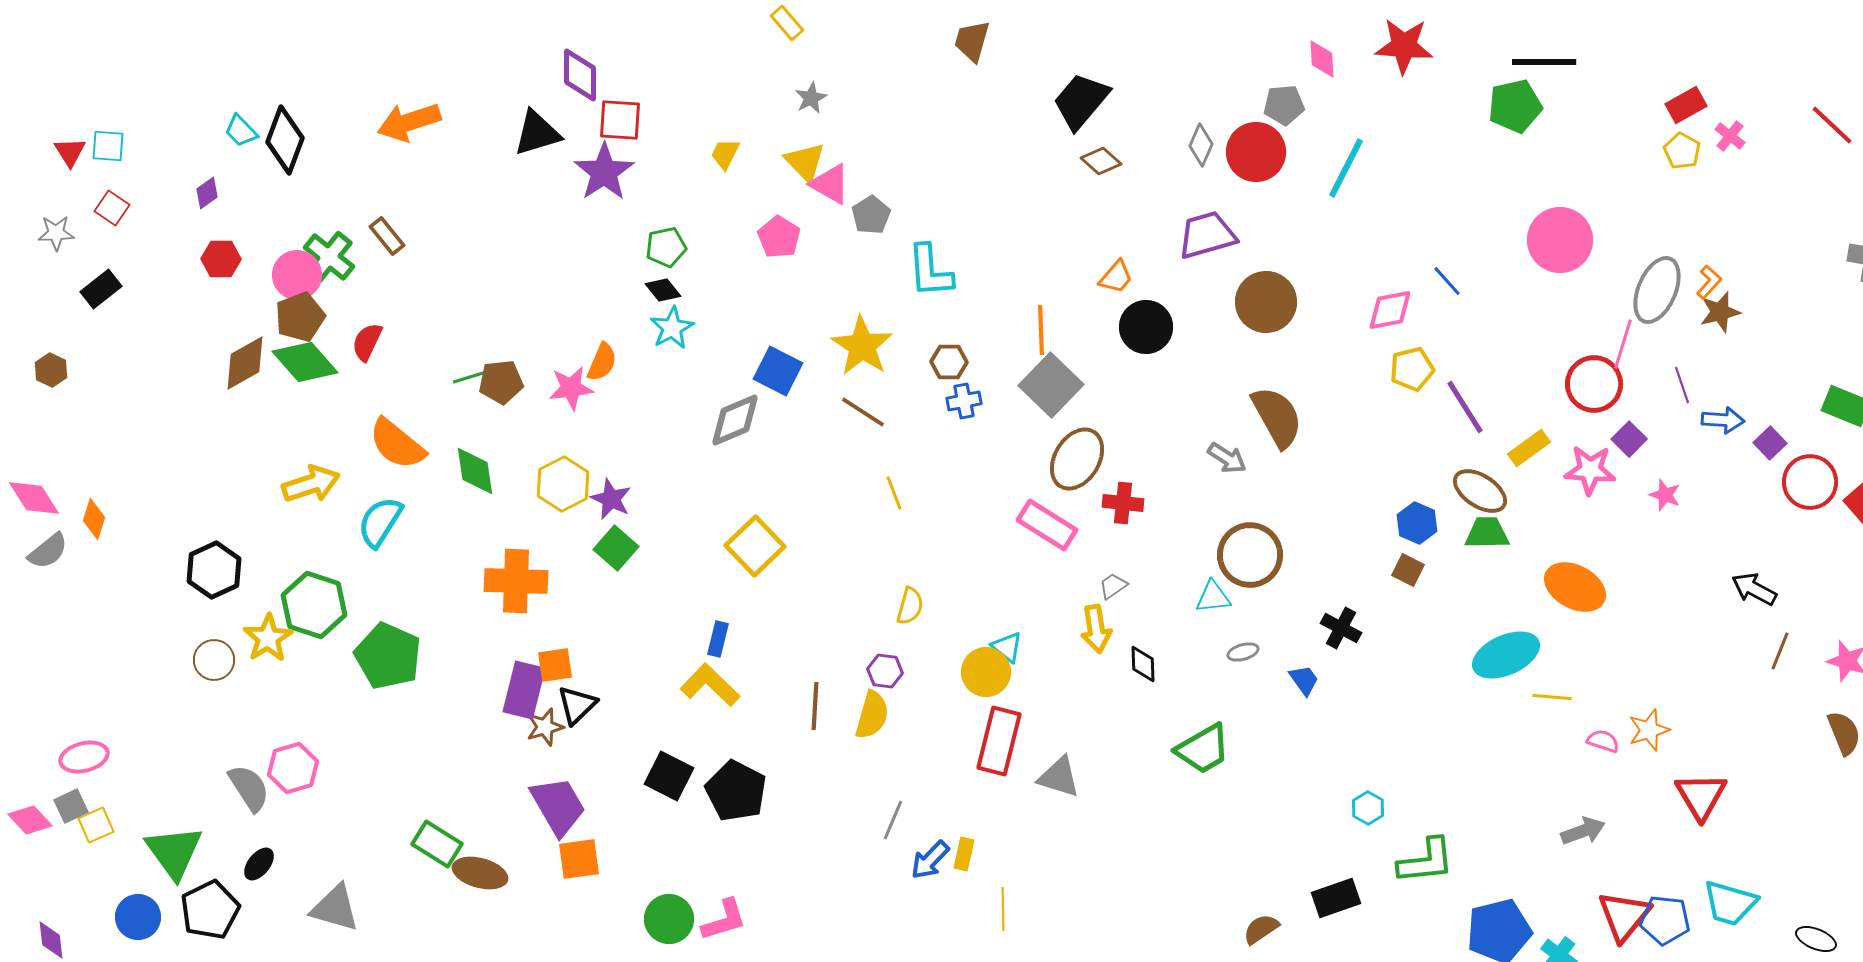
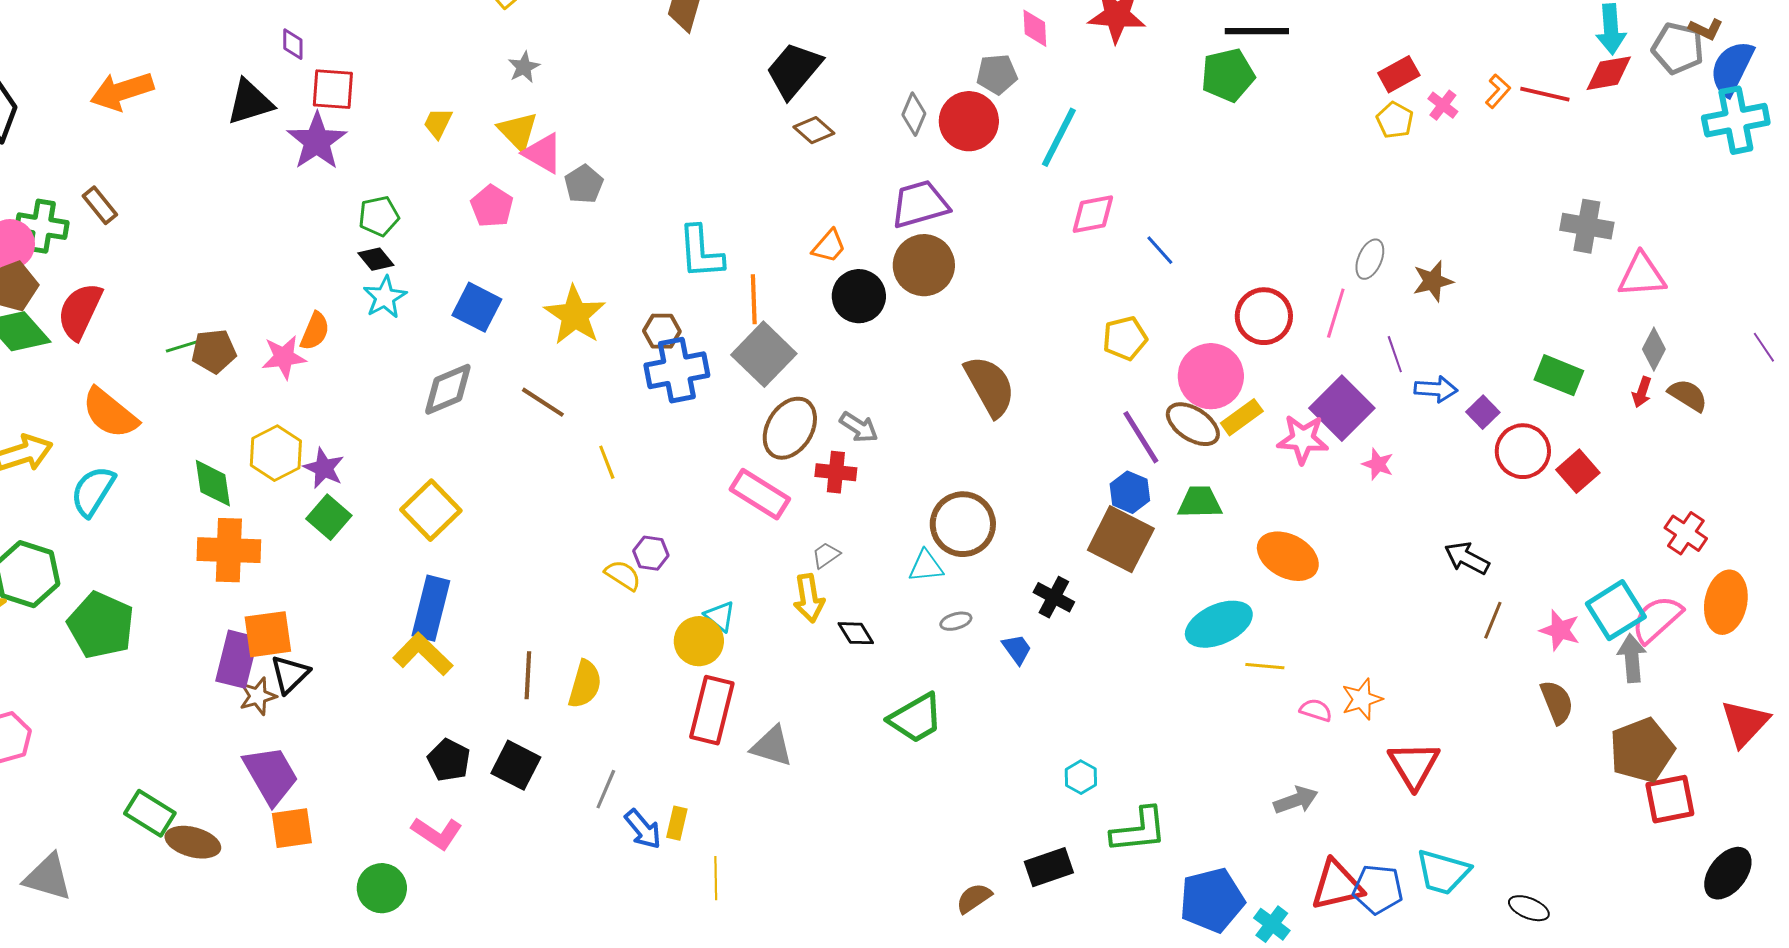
purple diamond: (580, 75) -> (293, 44), size x0.6
red line: (1832, 125) -> (1545, 94), turned -30
pink circle: (1560, 240) -> (1211, 376), moved
green cross: (329, 257) -> (42, 226), turned -30
cyan L-shape: (930, 271) -> (701, 252), moved
orange L-shape: (1709, 282) -> (1498, 91), moved
gray ellipse: (1657, 290) -> (1370, 259), size x0.6
brown circle: (1266, 302) -> (924, 265), moved
pink diamond: (1390, 310) -> (1093, 214), moved
red semicircle: (367, 342) -> (80, 311), size x1.5
blue square: (778, 371) -> (477, 307), moved
red circle: (1594, 384) -> (1264, 316), moved
blue cross: (964, 401) -> (677, 370), size x1.8
purple line: (1465, 407) -> (1141, 437), moved
brown line: (863, 412) -> (543, 402), moved
purple square: (1629, 439) -> (1342, 408), size x1.8
gray arrow: (1227, 458) -> (859, 427), moved
green diamond: (475, 471) -> (213, 483), moved
brown ellipse: (1480, 491) -> (1193, 424), moved
yellow square: (755, 546) -> (431, 510), moved
brown square: (1408, 570) -> (1121, 539), size x2.0
yellow semicircle: (910, 606) -> (623, 575), turned -72
blue rectangle: (718, 639) -> (431, 608), size x1.8
black diamond: (1143, 664) -> (856, 633), turned -30
orange square: (555, 665) -> (268, 634), size x1.4
purple hexagon: (885, 671) -> (651, 553), moved
black square: (669, 776) -> (516, 765), moved
black pentagon: (736, 791) -> (449, 760), size x0.7
blue arrow: (930, 860) -> (643, 829), turned -84
red triangle: (1624, 916) -> (1337, 885), turned 38
pink L-shape: (724, 920) -> (437, 833), moved, turned 51

